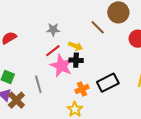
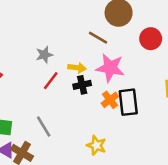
pink star: (61, 66) -> (110, 68), moved
black rectangle: (108, 83) -> (128, 102), turned -55
orange cross: (82, 89) -> (110, 100), moved

